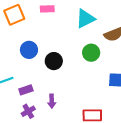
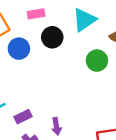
blue circle: (29, 50) -> (19, 49), moved
black circle: (54, 61) -> (52, 37), moved

